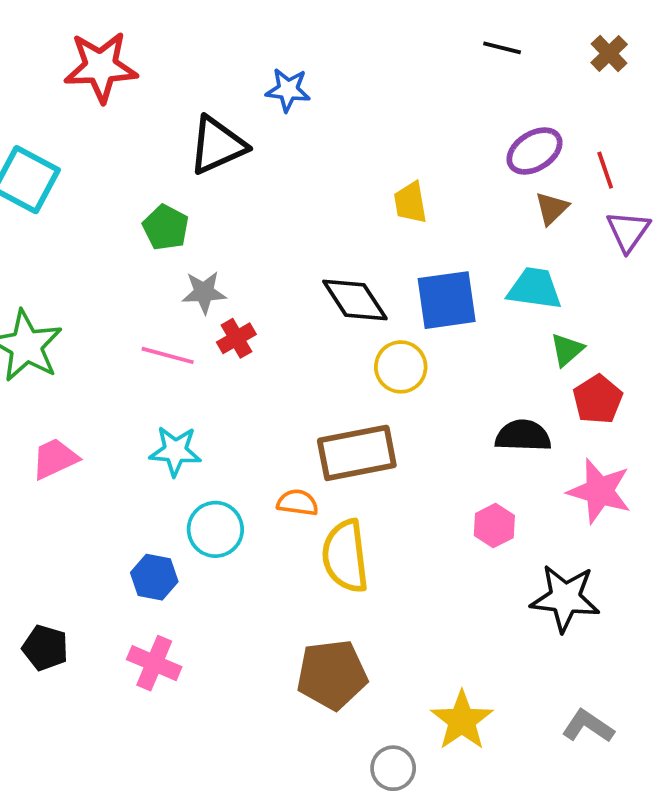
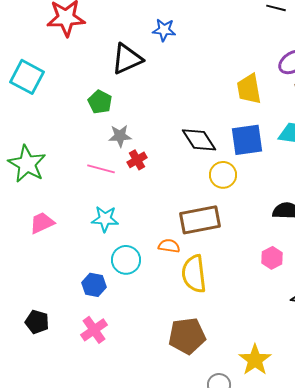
yellow trapezoid: (410, 203) -> (249, 89), moved, size x1.4
pink cross: (154, 663) -> (94, 330), turned 32

